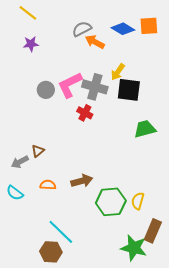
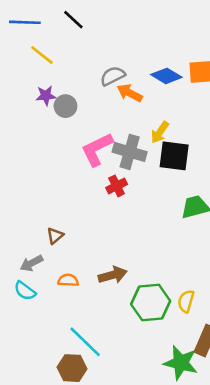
gray circle: (46, 90) -> (65, 106), moved
red cross: (85, 113) -> (117, 186), turned 35
gray arrow: (20, 162) -> (31, 263), moved

